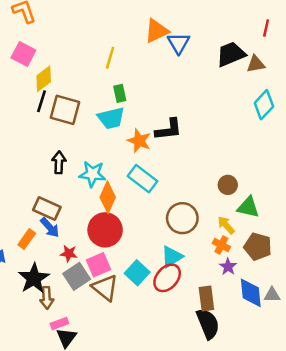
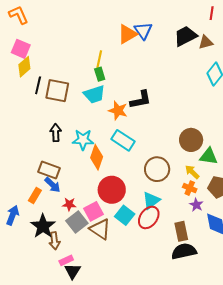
orange triangle: (157, 31) -> (127, 34), moved
yellow line: (110, 58) -> (99, 59), moved
yellow diamond: (44, 79) -> (24, 67), moved
brown circle: (228, 185) -> (191, 140), size x1.5
red circle: (105, 230) -> (112, 190), moved
black semicircle: (208, 324) -> (184, 251), turned -75

